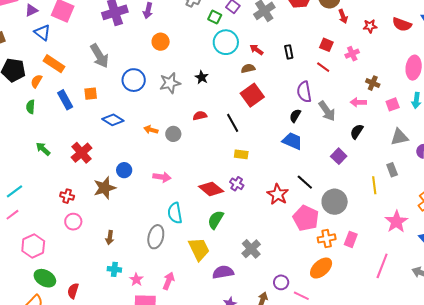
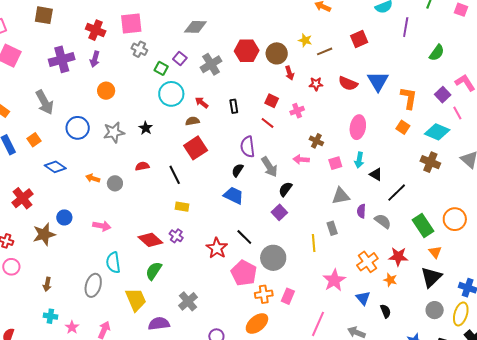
orange square: (91, 94) -> (34, 140), turned -32
black semicircle: (357, 132) -> (285, 189), moved

